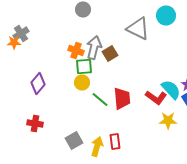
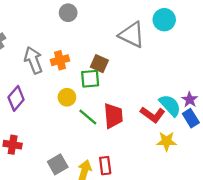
gray arrow: (94, 48) -> (33, 60), moved, turned -35
orange cross: (76, 50) -> (60, 60), turned -35
brown square: (110, 54) -> (99, 64), turned -35
green square: (84, 66) -> (90, 79), moved

